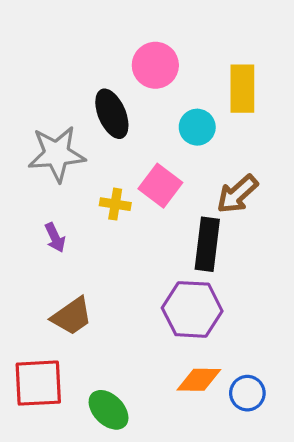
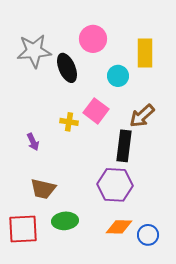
gray star: (57, 154) -> (34, 51), moved
brown trapezoid: (72, 316) -> (43, 189), turned 48
green ellipse: (109, 410) -> (65, 221), moved, turned -50

